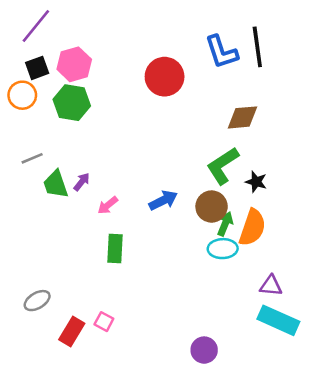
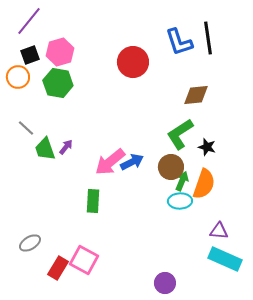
gray line: (32, 158) -> (26, 128), turned 66
pink arrow: (108, 205) -> (110, 162), moved, size x1.8
pink square: (104, 322) -> (84, 260), size x1.8

